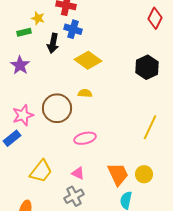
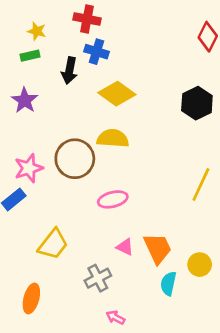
yellow star: (38, 18) -> (37, 31), moved
yellow semicircle: (85, 93) -> (113, 138), size x1.6
pink triangle: (78, 173) -> (125, 247), moved
yellow circle: (144, 174) -> (200, 265), moved

